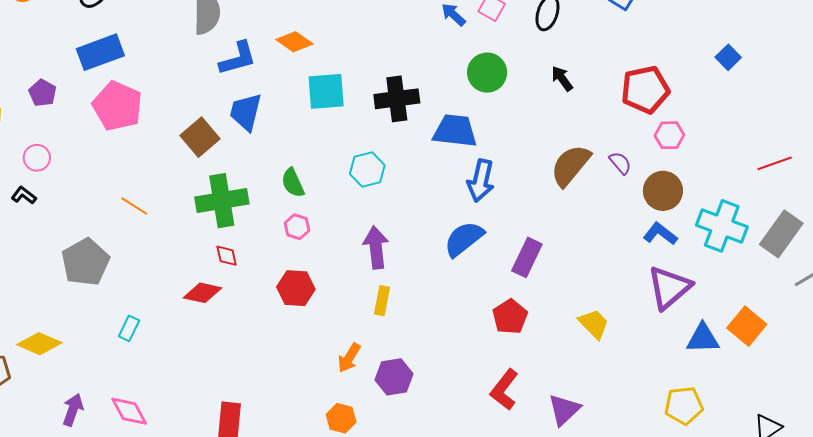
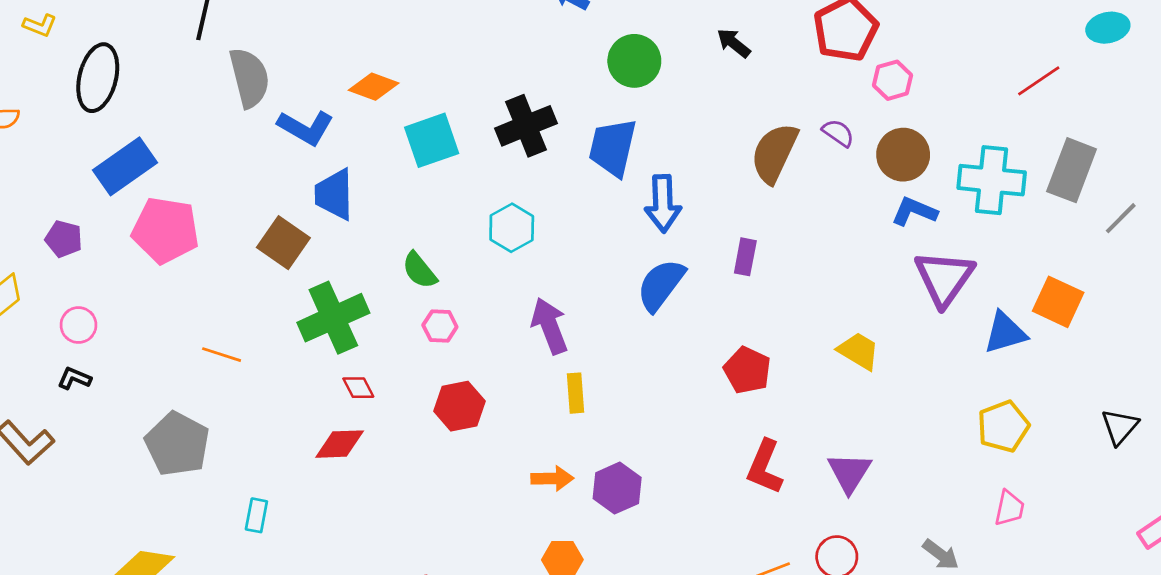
blue L-shape: (238, 58) -> (306, 128), turned 60
blue trapezoid: (455, 131) -> (613, 148), turned -69
purple rectangle: (527, 257) -> (745, 257), moved, size x0.7
orange arrow: (349, 358) -> (552, 478), turned -108

